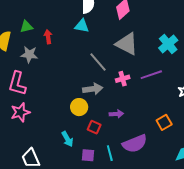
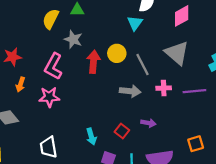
cyan triangle: (82, 26) -> (135, 23), turned 42
red arrow: (48, 37) -> (93, 62), moved, size x1.5
yellow circle: (79, 107) -> (117, 53), moved

